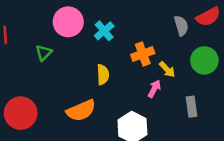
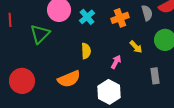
green triangle: (44, 53) -> (40, 34), size x1.5
orange cross: (143, 54) -> (120, 18), moved
pink arrow: (154, 89) -> (116, 62), moved

